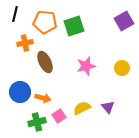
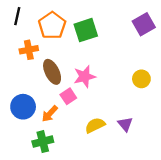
orange pentagon: (45, 22) -> (52, 25), turned 30
pink star: (86, 66) -> (85, 77), moved
orange arrow: (43, 98) -> (50, 114), turned 119
pink square: (59, 116) -> (68, 96), moved

